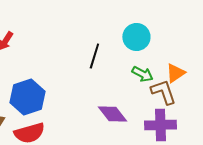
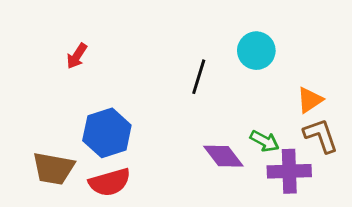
green arrow: (142, 74) -> (265, 141), moved
brown L-shape: (163, 92) -> (321, 136), moved

